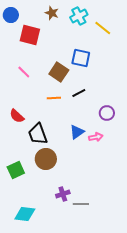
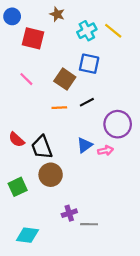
cyan cross: (79, 16) -> (87, 31), moved
purple circle: (107, 113) -> (118, 124), size x1.6
red semicircle: (17, 116) -> (16, 140), moved

